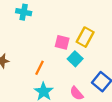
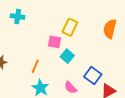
yellow rectangle: (85, 37) -> (70, 27), moved

